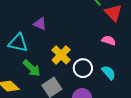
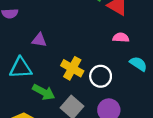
cyan semicircle: (109, 73) -> (138, 64), moved

